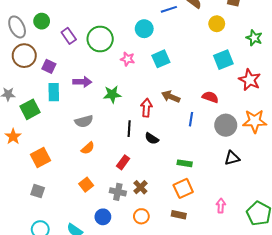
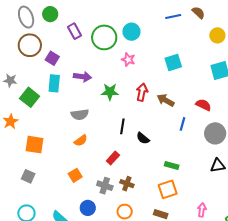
cyan circle: (144, 29) -> (131, 32), moved
cyan square: (161, 59) -> (173, 63), moved
red arrow: (146, 108) -> (142, 92), moved
green square: (30, 109) -> (30, 97), turned -30
orange square: (41, 158) -> (34, 145), turned 30
brown cross: (140, 187) -> (127, 184), turned -32

